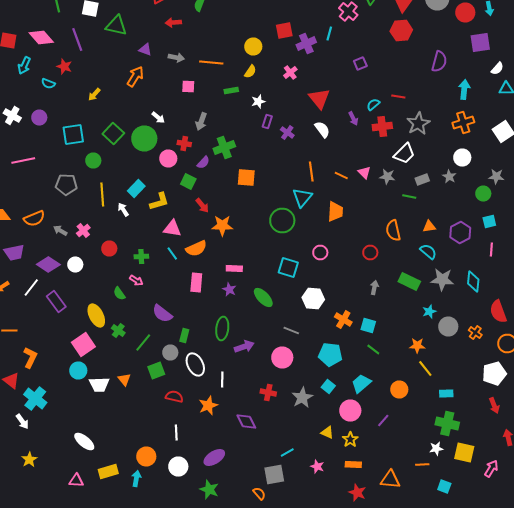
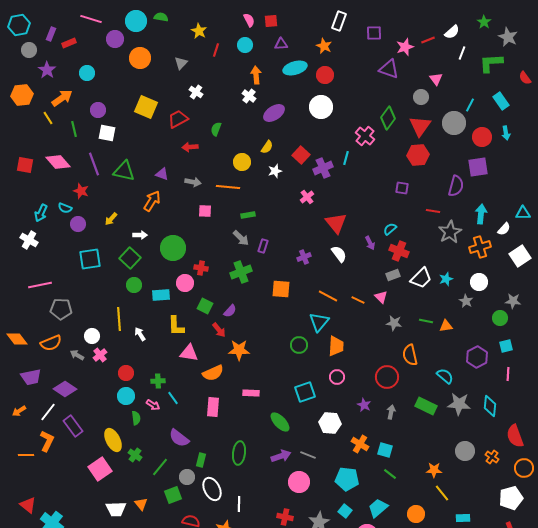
green triangle: (116, 26) -> (124, 171), moved
red square: (284, 30) -> (301, 155), turned -36
purple square: (480, 42) -> (478, 167), moved
yellow circle: (253, 46) -> (242, 162), moved
purple square: (360, 64) -> (402, 188), moved, turned 32
cyan arrow: (24, 66) -> (41, 213), moved
white semicircle: (497, 68) -> (504, 229), moved
yellow semicircle: (250, 72) -> (267, 147), moved
red line: (398, 96) -> (433, 211), moved
white star: (258, 102) -> (275, 171), moved
purple circle: (39, 118) -> (78, 224), moved
white arrow: (158, 118) -> (140, 235), moved, turned -40
gray arrow: (201, 122) -> (241, 238), moved, turned -66
purple rectangle: (267, 122) -> (263, 246), moved
gray star: (418, 124) -> (450, 232), moved
red cross: (382, 126) -> (399, 251), turned 30
purple cross: (287, 132) -> (304, 257), turned 32
green circle: (144, 138) -> (173, 248), moved
green circle: (93, 160) -> (134, 285), moved
purple semicircle: (203, 162) -> (230, 311), moved
orange line: (311, 172) -> (328, 296), turned -54
gray star: (387, 176) -> (394, 323), moved
orange square: (246, 178) -> (281, 289), moved
gray rectangle: (422, 180) -> (393, 275), moved
gray pentagon: (66, 184) -> (61, 309), moved
cyan rectangle: (136, 188) -> (161, 295), moved, turned 42
yellow L-shape: (159, 202) -> (176, 326), turned 105
orange trapezoid: (335, 212) -> (336, 346), moved
green circle: (282, 220) -> (299, 345), size x0.7
orange triangle: (429, 226) -> (446, 326), moved
red circle: (370, 252) -> (387, 377), size x1.5
cyan line: (172, 254) -> (173, 398), moved
white circle: (75, 264) -> (92, 336), moved
cyan square: (288, 268) -> (305, 392), turned -35
purple star: (229, 290) -> (364, 405), moved
green semicircle: (119, 294) -> (136, 418), turned -152
cyan star: (429, 312) -> (446, 279), moved
purple arrow: (244, 346) -> (281, 456), moved
orange L-shape: (30, 358) -> (47, 441), moved
cyan circle: (78, 370) -> (126, 396), moved

